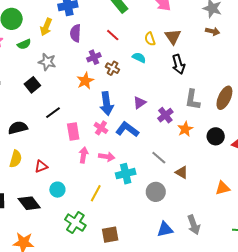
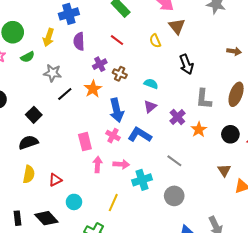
brown arrow: (213, 31) -> (234, 51), moved
brown triangle: (173, 37) -> (177, 26), moved
cyan semicircle: (139, 58) -> (151, 84), moved
black square: (32, 85) -> (34, 115), moved
black line: (53, 113) -> (65, 94), moved
brown triangle: (182, 172) -> (224, 170), moved, turned 32

